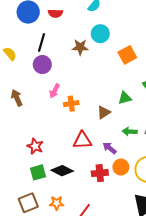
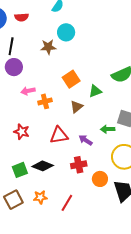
orange square: (127, 55) -> (71, 79), moved
pink arrow: (55, 91) -> (28, 91), turned 56
green arrow: (130, 131) -> (108, 129), moved
red star: (35, 146) -> (22, 132), moved
orange circle: (121, 167) -> (100, 179), moved

